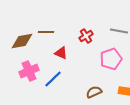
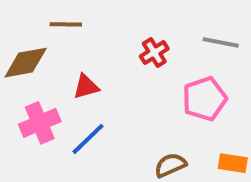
brown line: (46, 32) -> (66, 24), moved
red triangle: (61, 53) -> (86, 87), moved, turned -40

